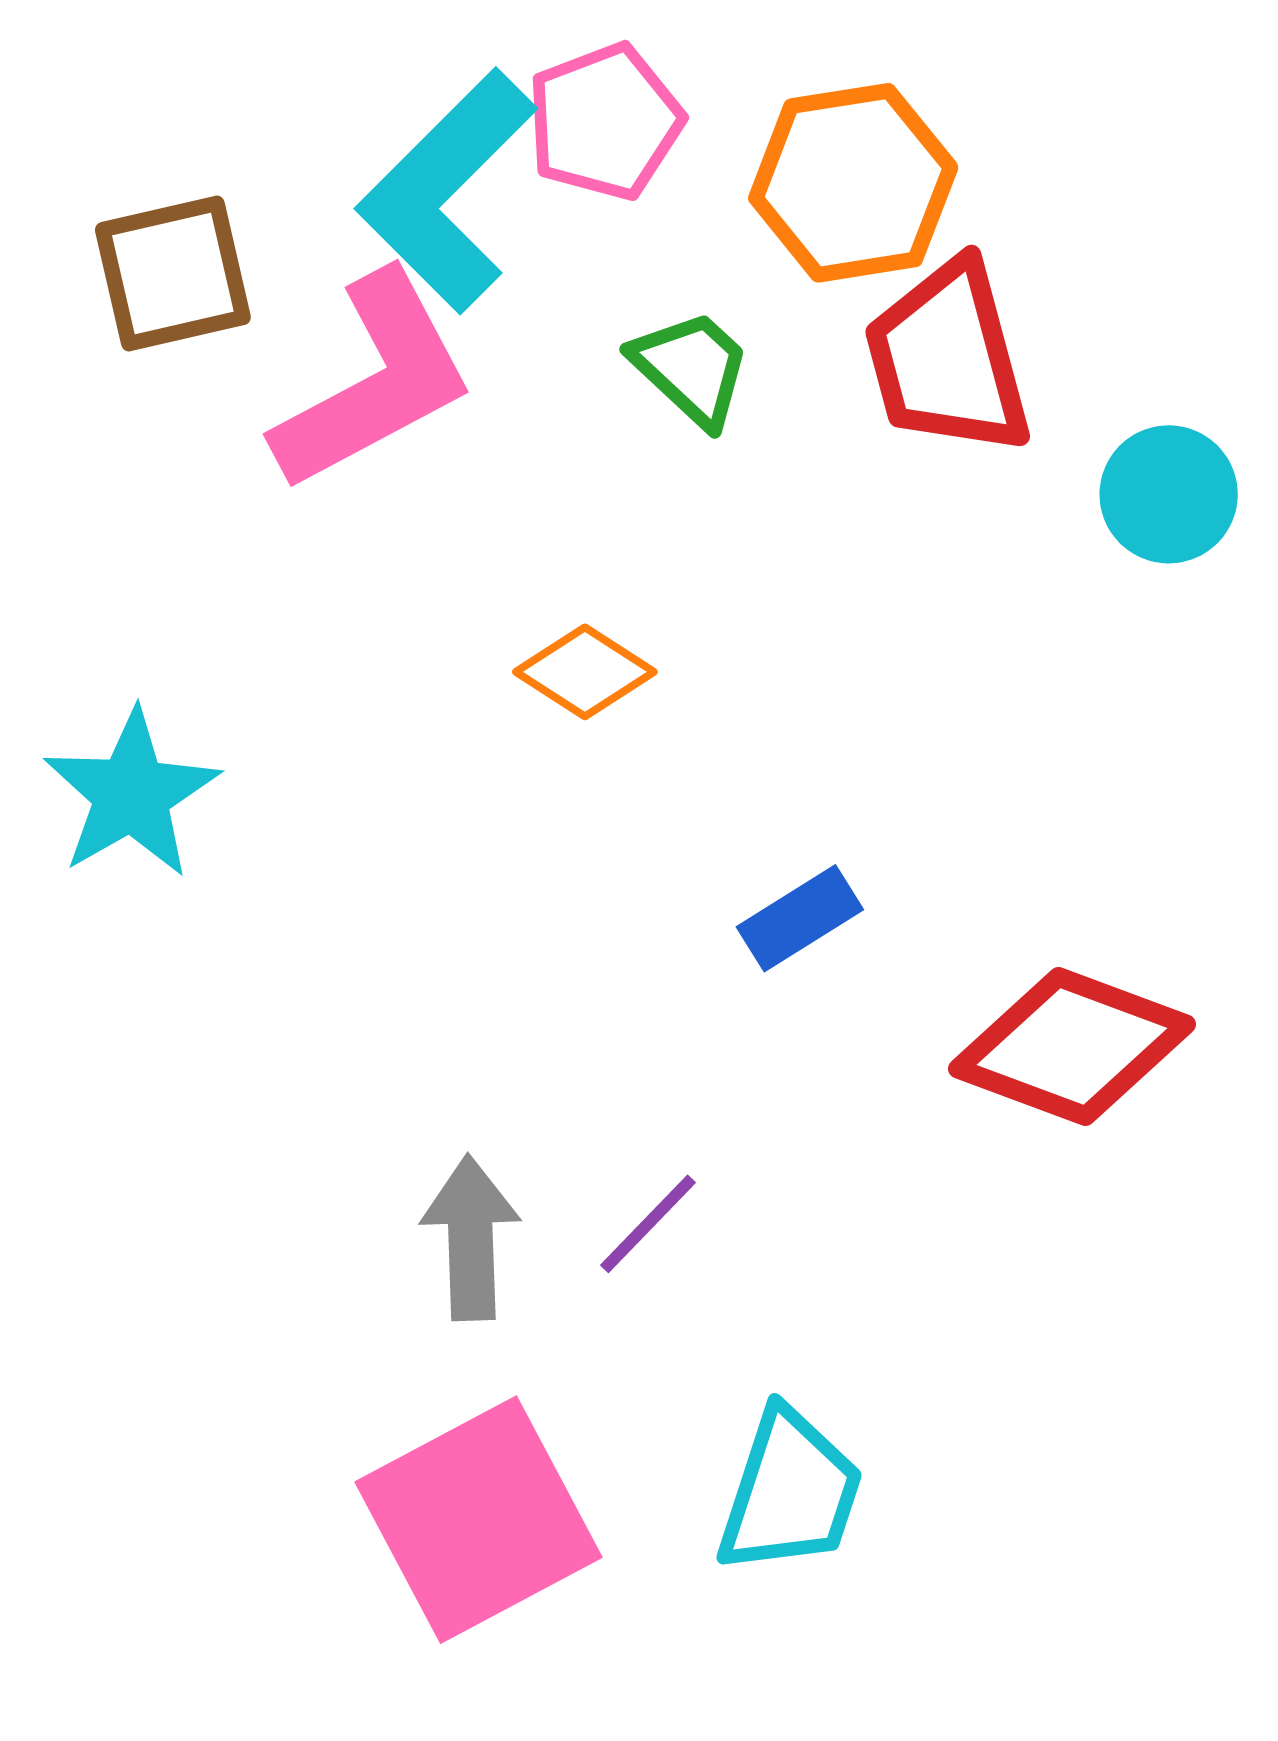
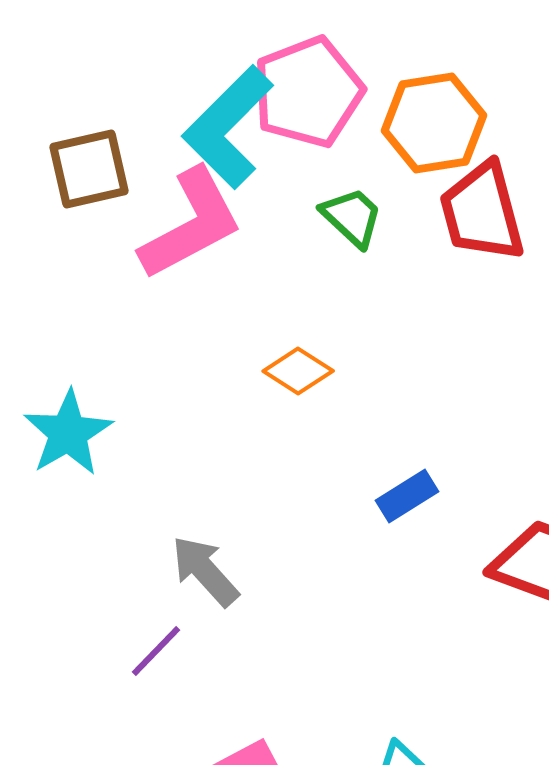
pink pentagon: (605, 122) -> (308, 92), size x1.4
purple line: (648, 1224) -> (156, 651), moved
gray arrow: (471, 1238) -> (205, 571), moved, turned -40

